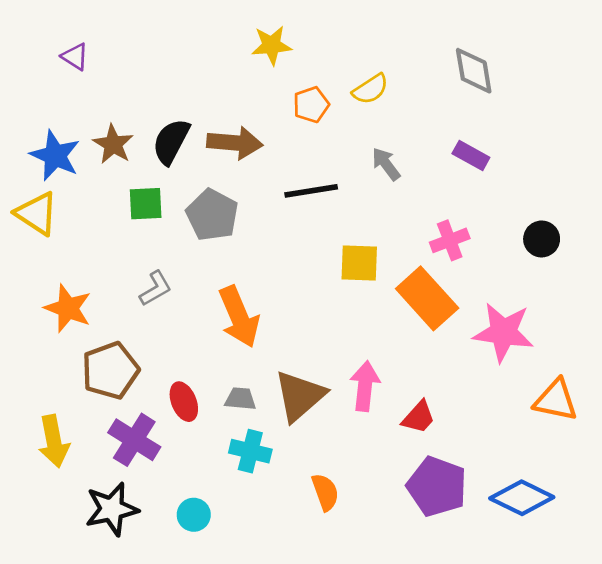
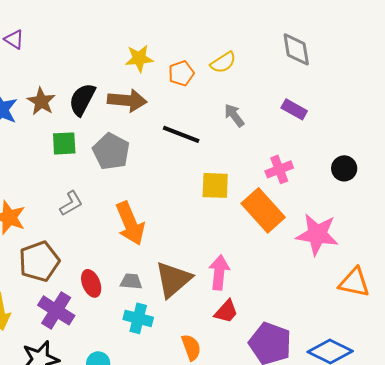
yellow star: (272, 45) -> (139, 58), moved
black line: (311, 191) -> (181, 134), turned 30
red trapezoid: (419, 417) -> (226, 311), moved

